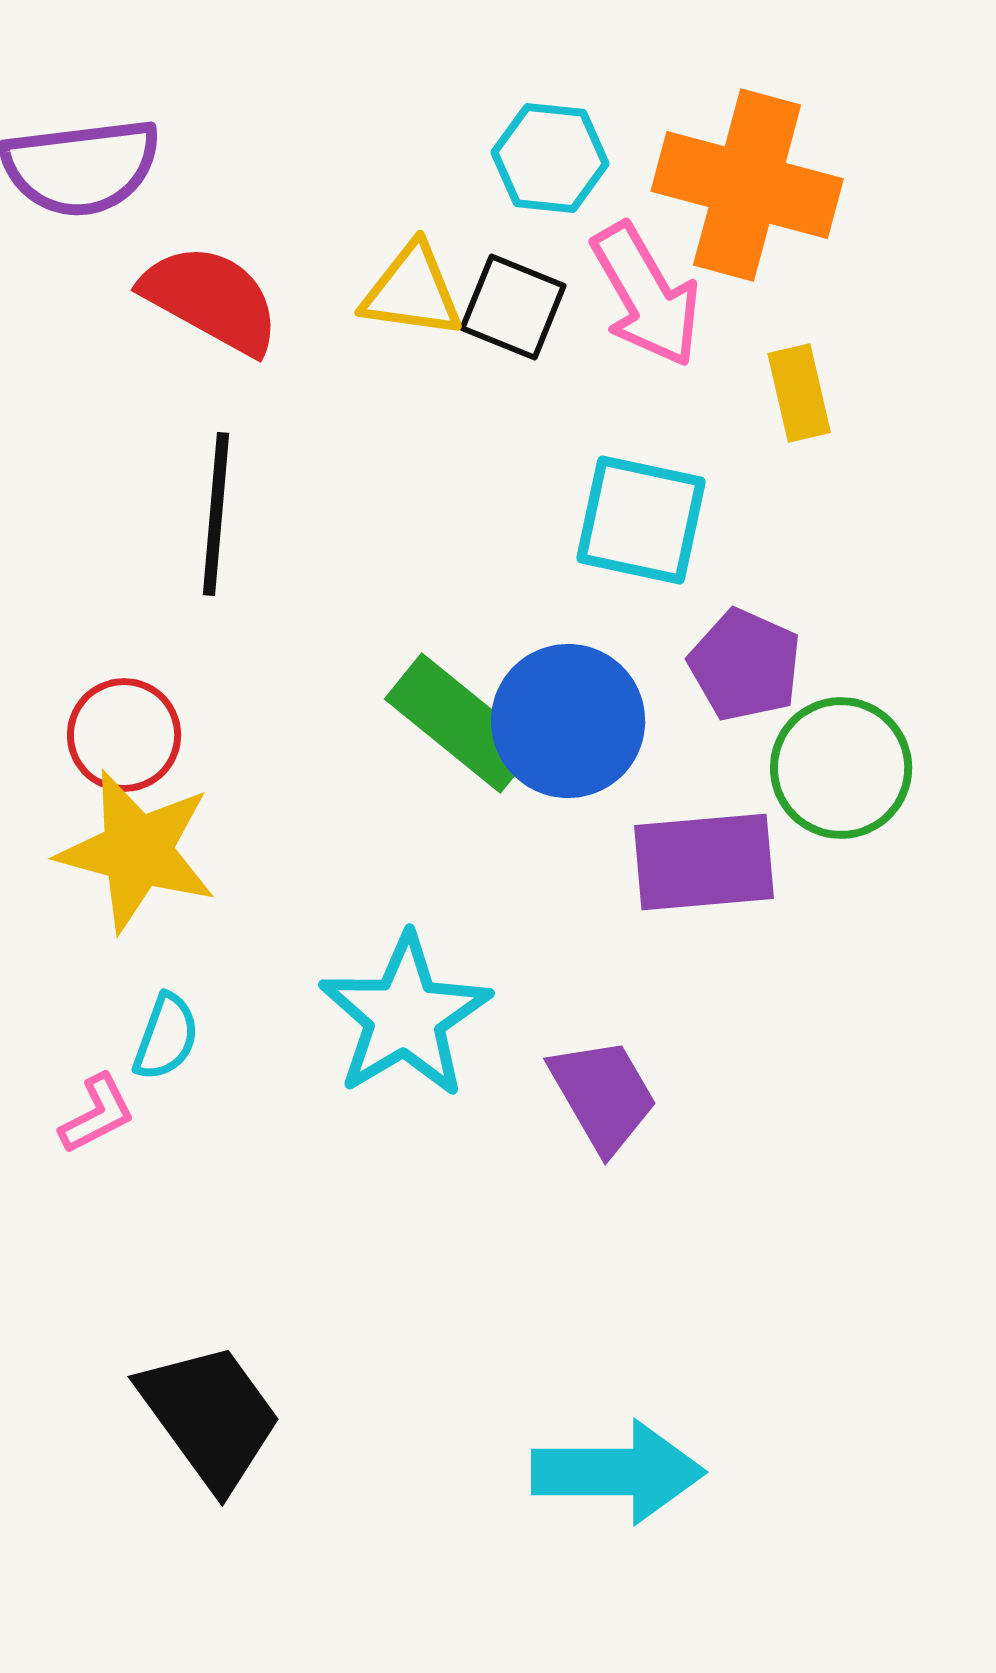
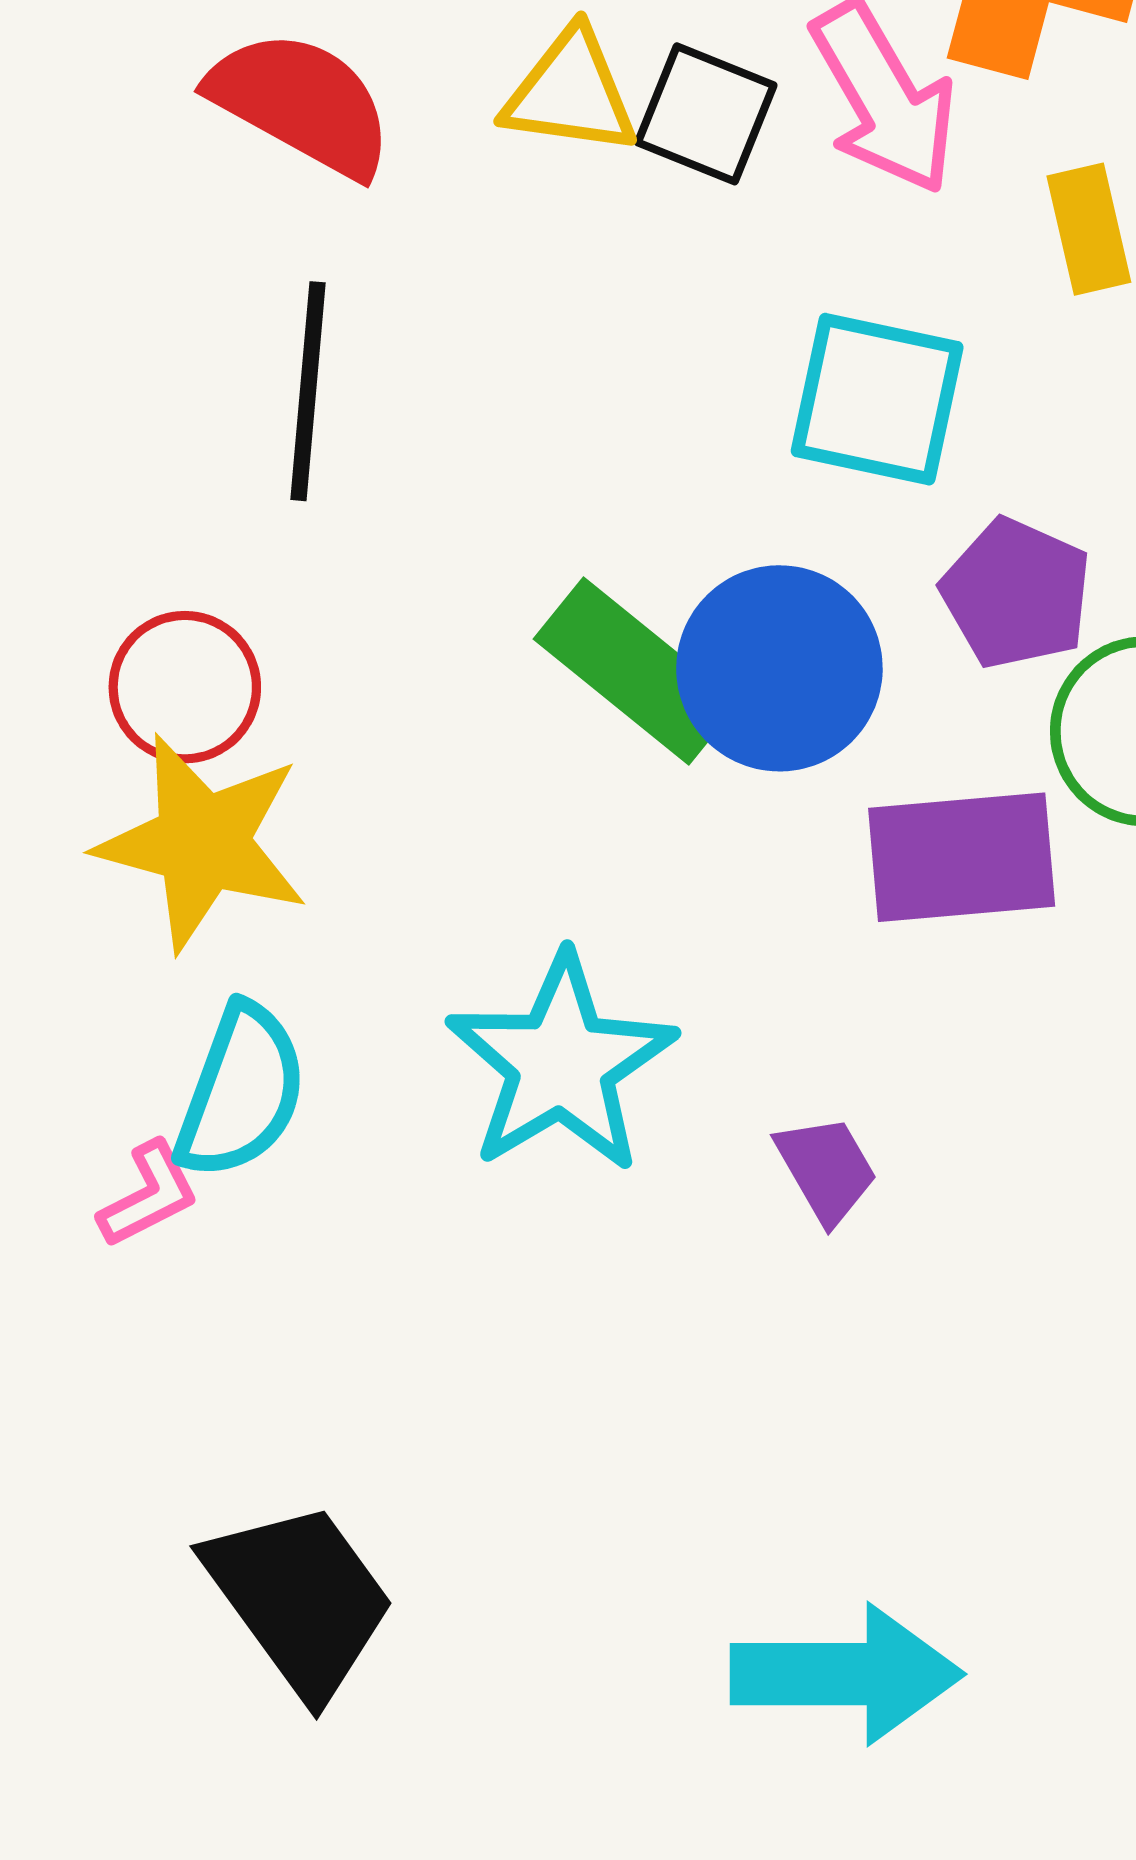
cyan semicircle: (166, 1037) -> (241, 1092), size x1.5
purple trapezoid: (603, 1095) -> (826, 1169), size x0.7

